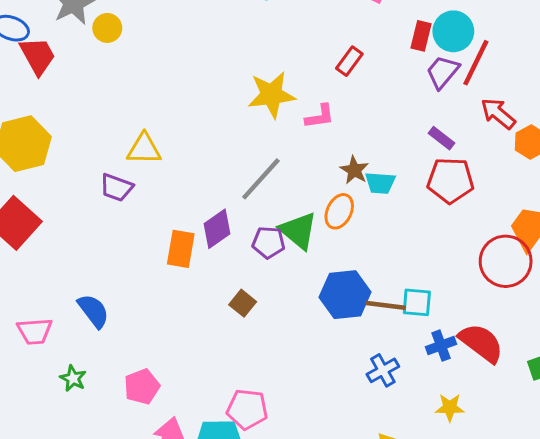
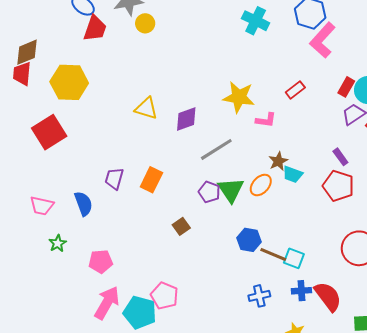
red trapezoid: (38, 56) -> (95, 28), turned 32
purple trapezoid: (116, 187) -> (114, 179), moved, turned 70
purple diamond: (217, 229) -> (186, 119), moved
blue hexagon: (345, 295) -> (249, 240), size x0.7

